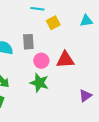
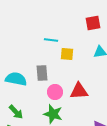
yellow square: (53, 23) -> (67, 54), turned 32

